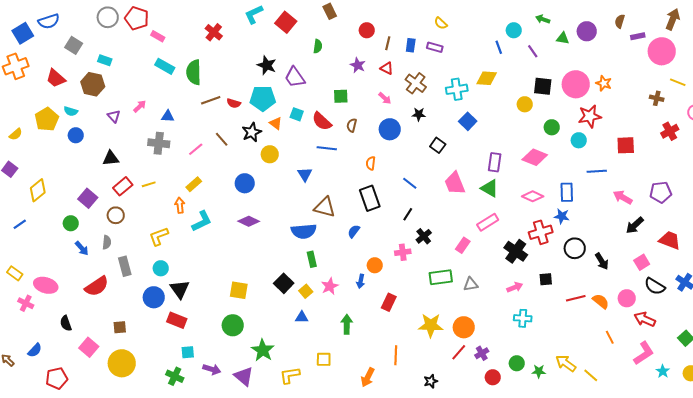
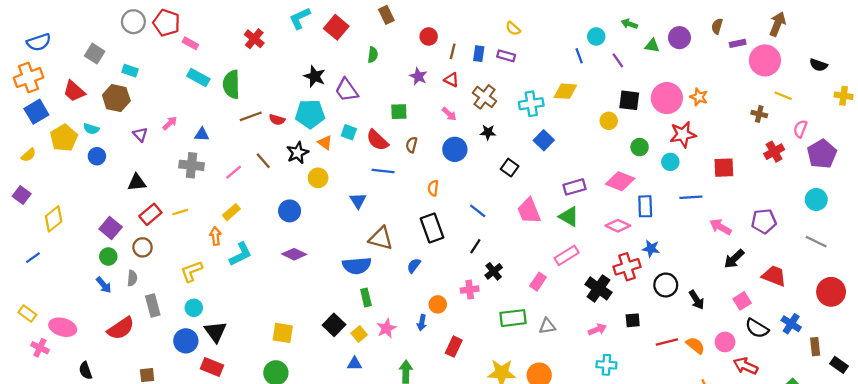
blue semicircle: (49, 21) -> (39, 42), moved
blue square: (23, 33) -> (36, 112), moved
purple rectangle: (495, 162) -> (575, 187), turned 66
blue rectangle: (567, 192) -> (645, 206), moved
green circle: (71, 223) -> (108, 257), moved

